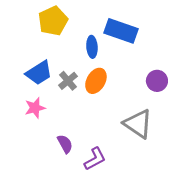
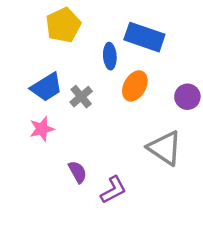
orange ellipse: (96, 81) -> (135, 86), moved

